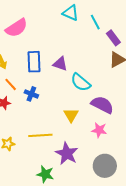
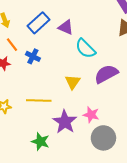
blue rectangle: (34, 62) -> (39, 23), turned 45
purple semicircle: (102, 105) -> (106, 74), turned -60
pink star: (99, 130) -> (91, 115), moved

